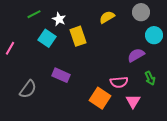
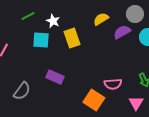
cyan square: (47, 38) -> (41, 40), turned -30
purple semicircle: (136, 55) -> (122, 32), moved
pink triangle: (133, 101) -> (136, 103), moved

